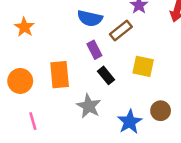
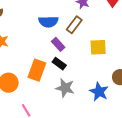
orange rectangle: (60, 75) -> (37, 70), turned 40
black rectangle: (106, 75) -> (59, 64), moved

